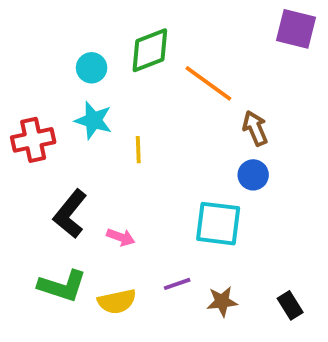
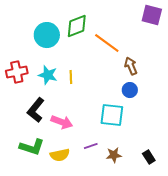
cyan circle: (92, 68) -> (47, 35), size x1.6
cyan star: (93, 120) -> (48, 75), moved
pink arrow: (121, 237) -> (62, 122), size x1.5

